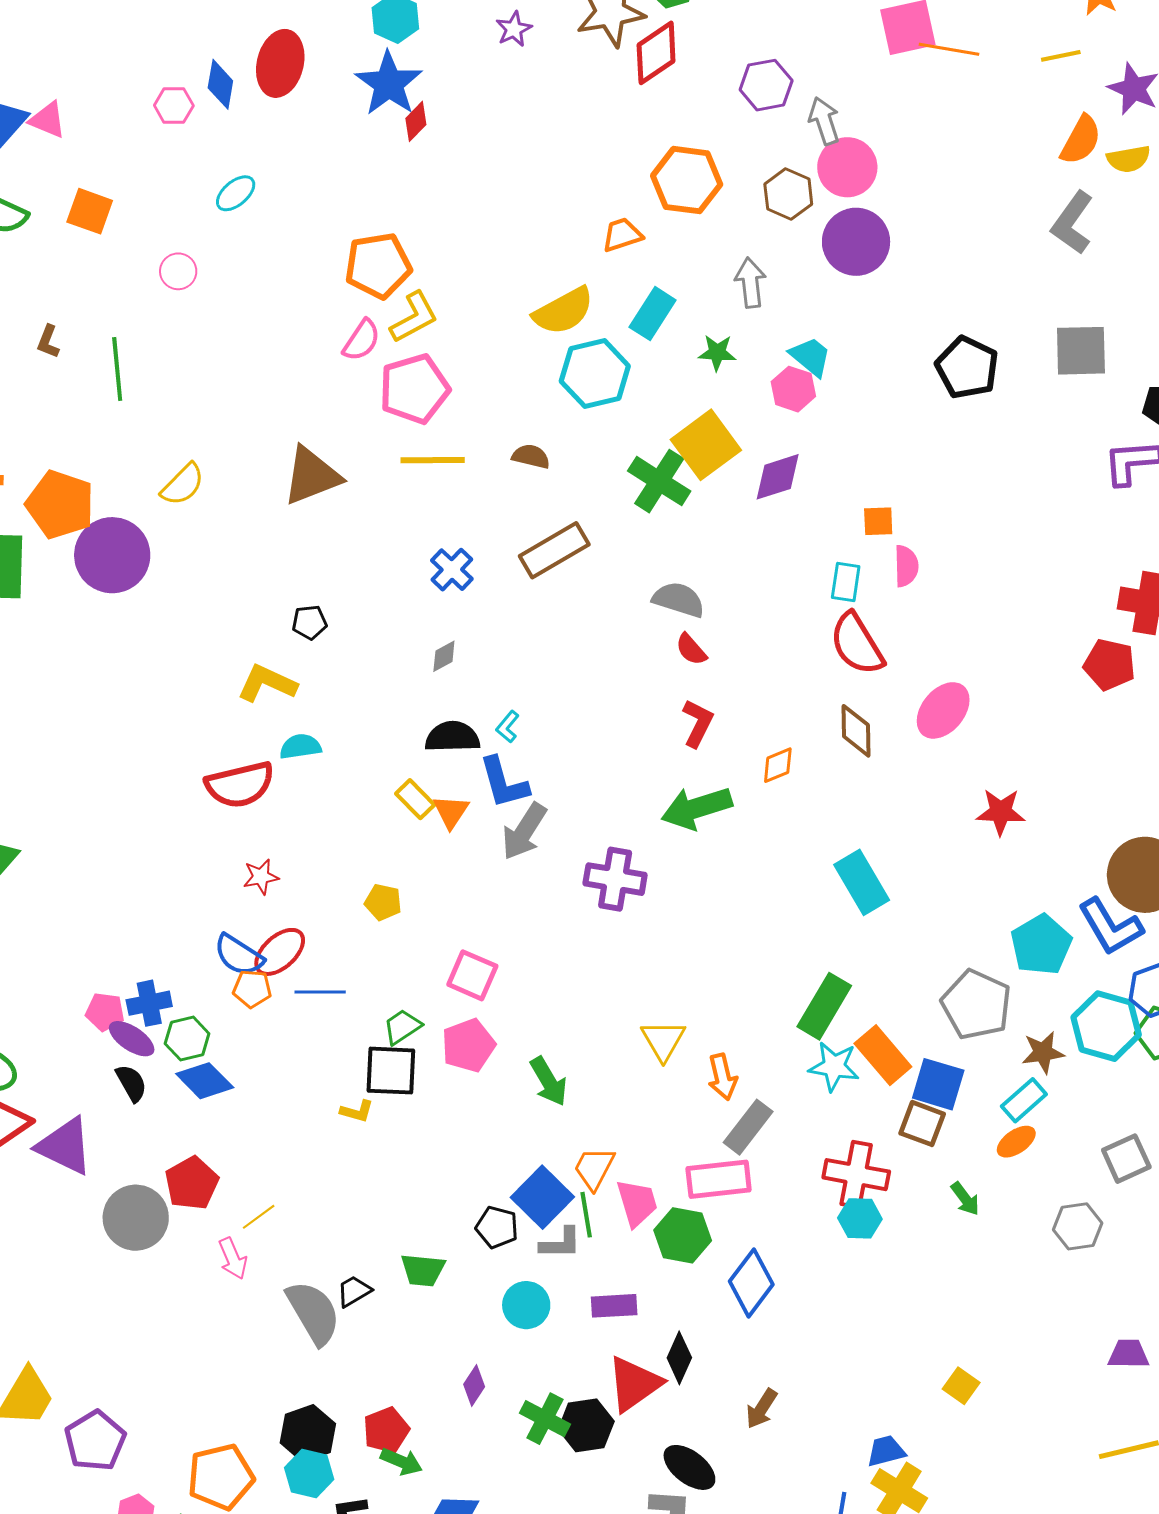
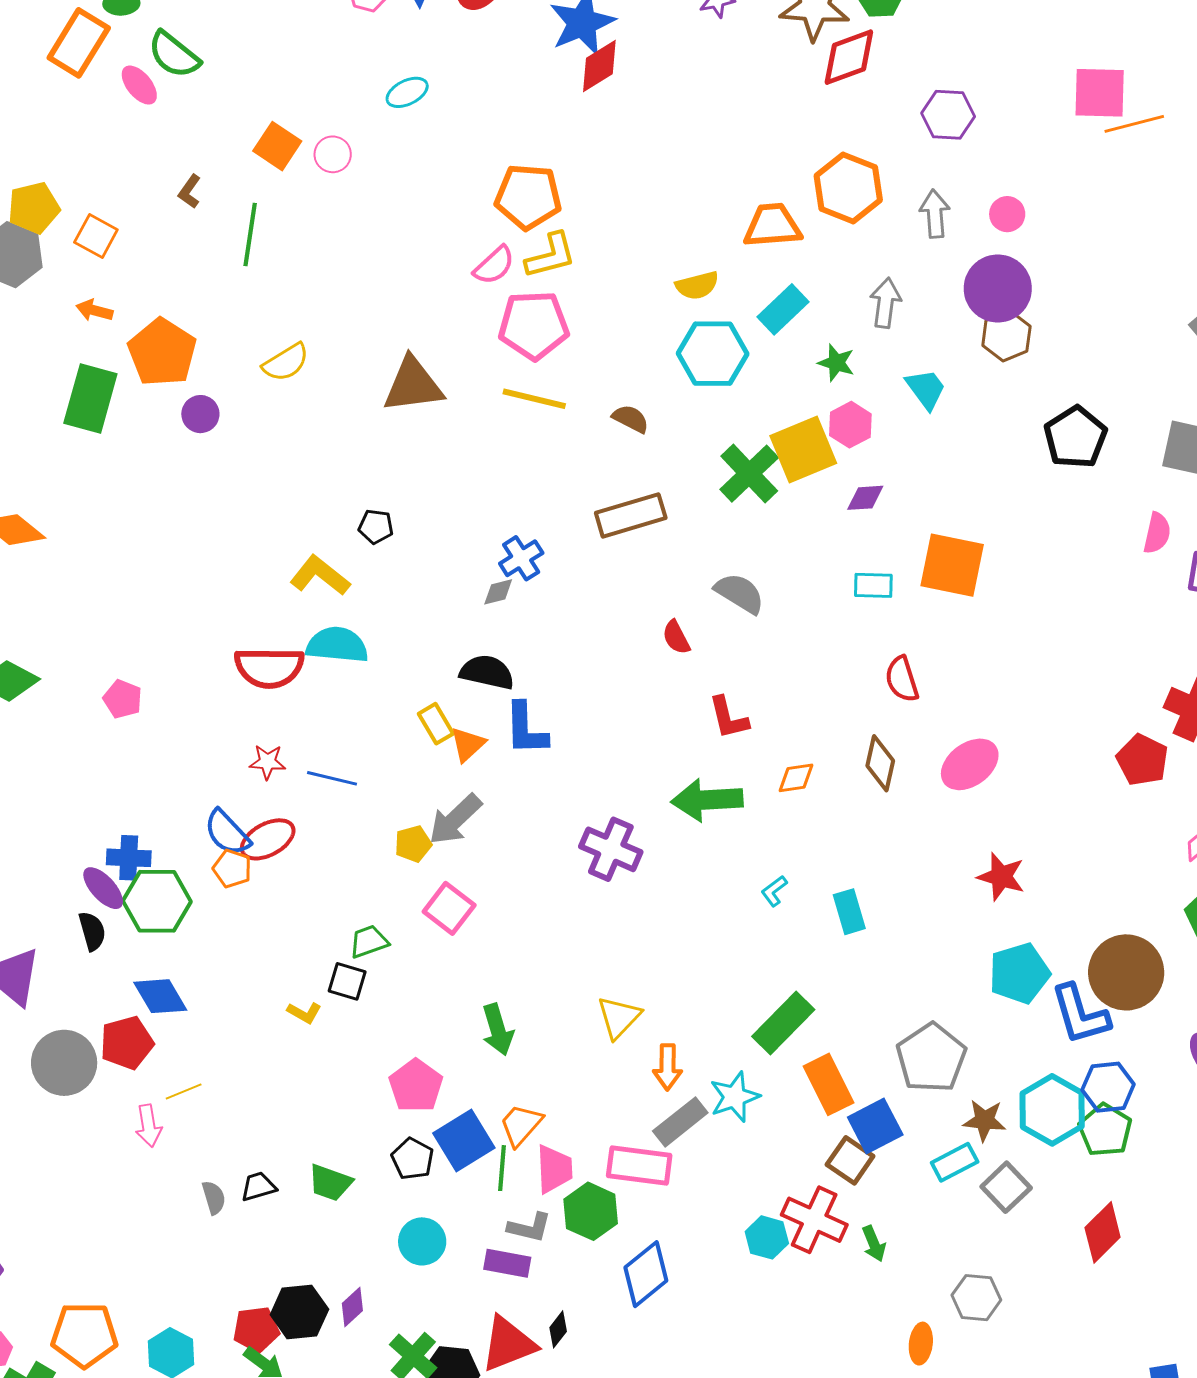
orange line: (949, 49) -> (1134, 124), turned -38
red diamond: (416, 121) -> (599, 66), size x1.4
gray arrow: (824, 121) -> (935, 214), moved
pink circle: (847, 167) -> (1007, 214), size x0.6
brown hexagon: (788, 194) -> (1006, 336), moved
orange square: (90, 211) -> (277, 146), moved
orange trapezoid: (622, 235) -> (772, 226), size x1.4
yellow semicircle: (563, 311) -> (697, 285), size x0.7
pink hexagon: (793, 389) -> (850, 425), moved
purple diamond: (778, 477) -> (865, 498), size x0.7
orange square: (878, 521) -> (952, 565), size x2.0
purple circle: (112, 555) -> (200, 414), size x0.5
pink semicircle: (906, 566) -> (1157, 533), moved
blue cross: (452, 570) -> (521, 558), moved
cyan rectangle: (846, 582) -> (873, 585), moved, turned 69
red semicircle: (857, 644) -> (902, 679), size x0.7
red semicircle: (691, 649) -> (676, 637), moved
red L-shape: (698, 723) -> (728, 718), turned 126
cyan L-shape: (508, 727) -> (774, 891), moved
cyan semicircle: (300, 747) -> (337, 645), size x1.5
gray arrow: (524, 831) -> (455, 819), moved
cyan rectangle: (862, 882) -> (849, 912), size x0.7
yellow pentagon: (383, 902) -> (413, 844), moved, turned 30
cyan pentagon: (1041, 945) -> (1019, 973), moved
blue line: (320, 992) -> (332, 778), moved
pink pentagon: (105, 1012) -> (123, 699), moved
green hexagon: (187, 1039) -> (157, 901), size x1.5
pink pentagon: (468, 1045) -> (416, 1086), moved, turned -30
cyan star: (834, 1066) -> (735, 1097), moved, turned 30
black square: (391, 1071) -> (347, 981), size x0.7
blue diamond: (205, 1081) -> (160, 996), moved
blue square: (938, 1084) -> (875, 1126), turned 32
orange ellipse: (1016, 1142) -> (921, 1344), moved, turned -63
gray square: (1126, 1159) -> (1006, 1187), moved, turned -33
red cross: (856, 1175) -> (814, 1220), moved
gray L-shape: (561, 1243) -> (529, 1228), moved
gray semicircle: (313, 1313) -> (214, 1198), size x0.5
black diamond: (679, 1358) -> (558, 1329), size x0.7
black hexagon: (308, 1433) -> (299, 1312), moved

